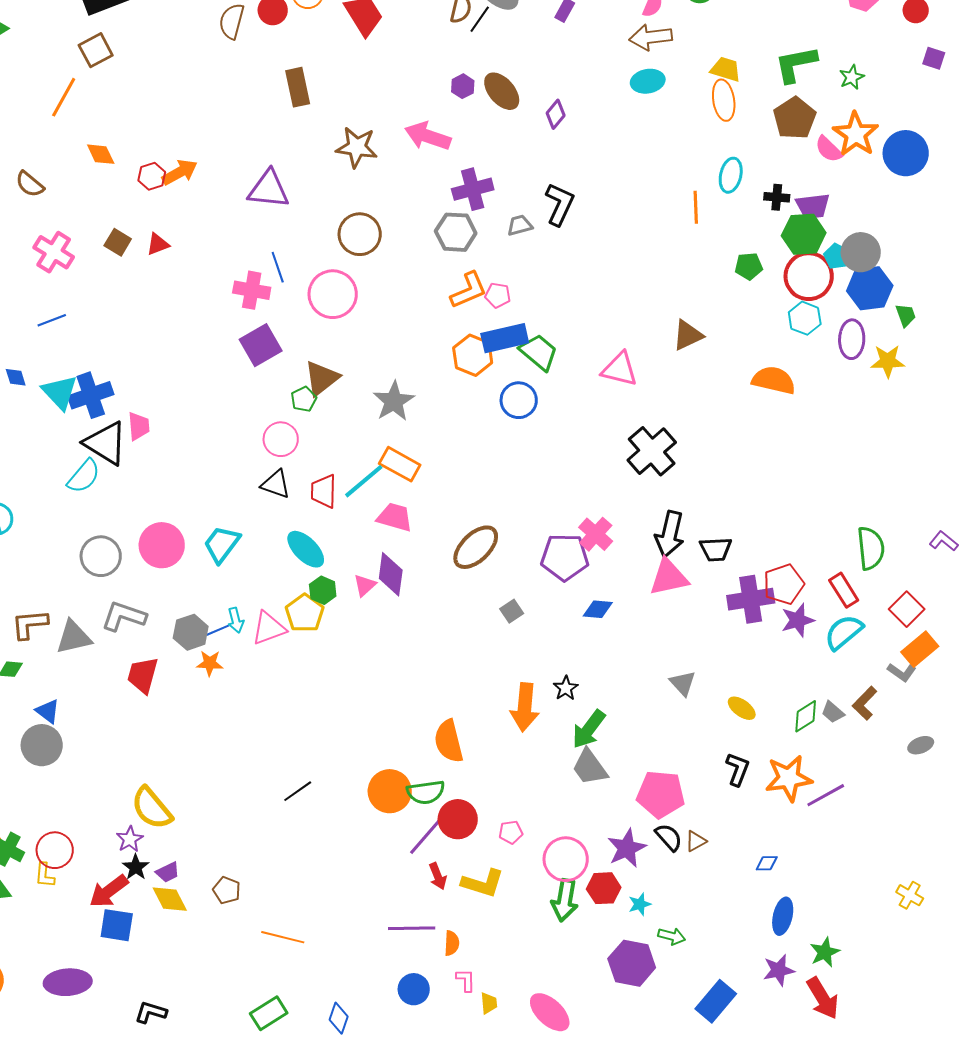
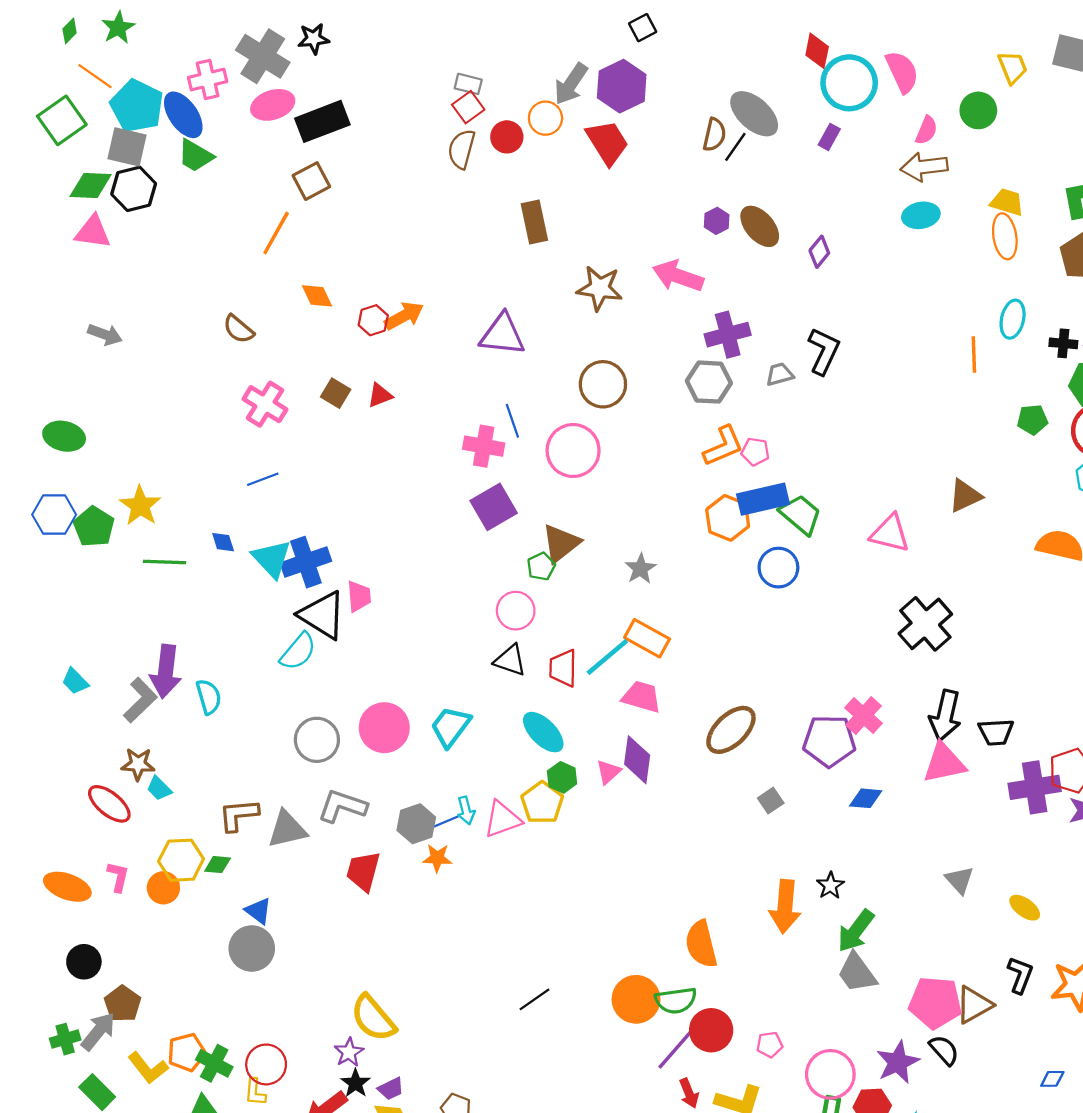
gray star: (394, 401) -> (640, 569), size x0.7
brown triangle: (696, 841) -> (974, 1005), moved, size x1.6

